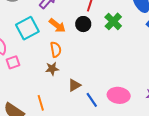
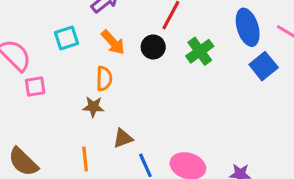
cyan square: (27, 28) -> (66, 38), size x0.7
orange line: (41, 103) -> (85, 159), moved

